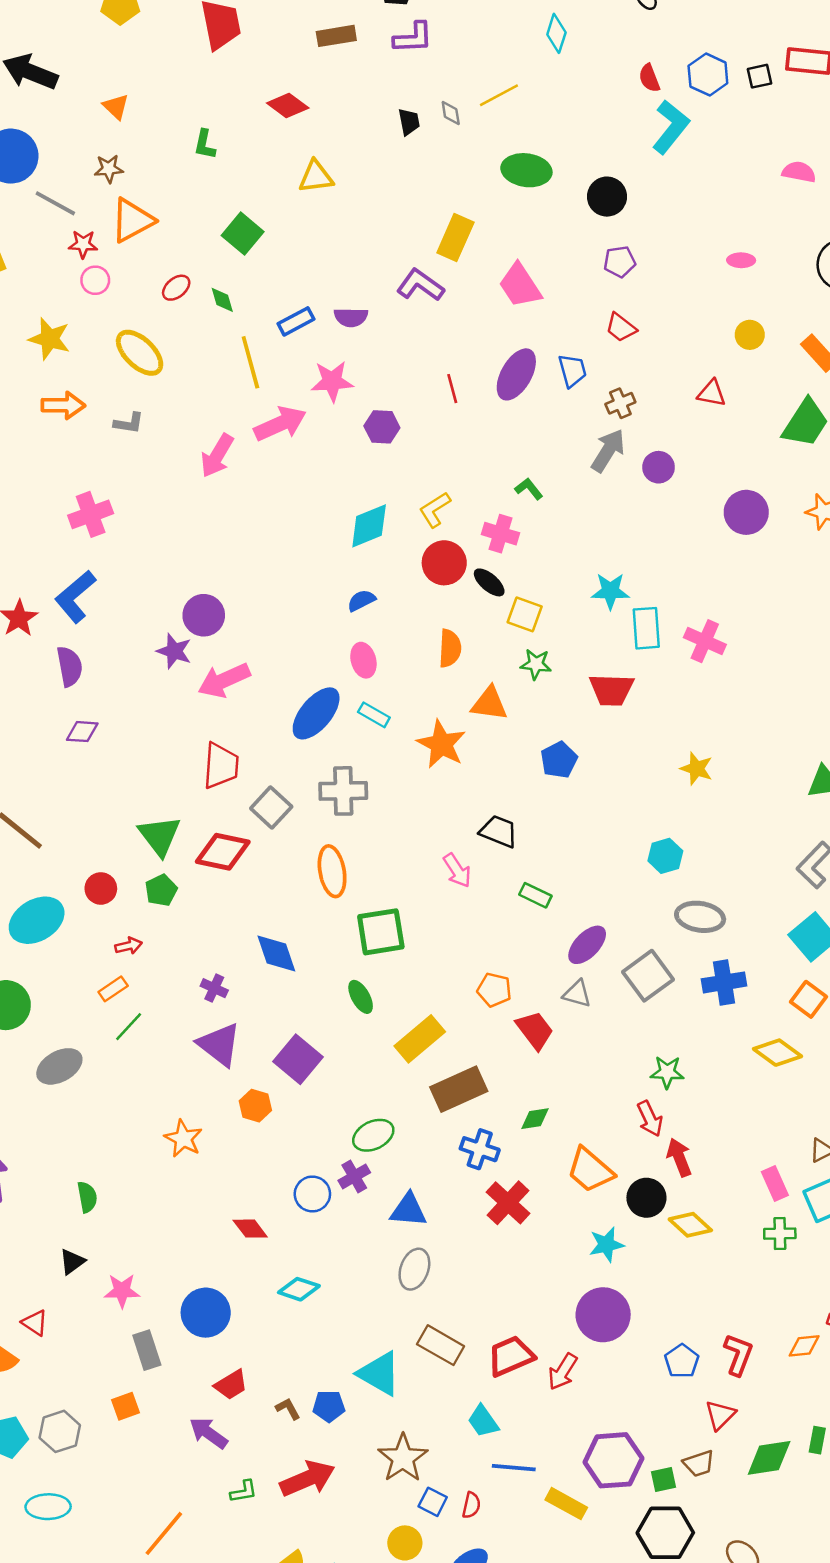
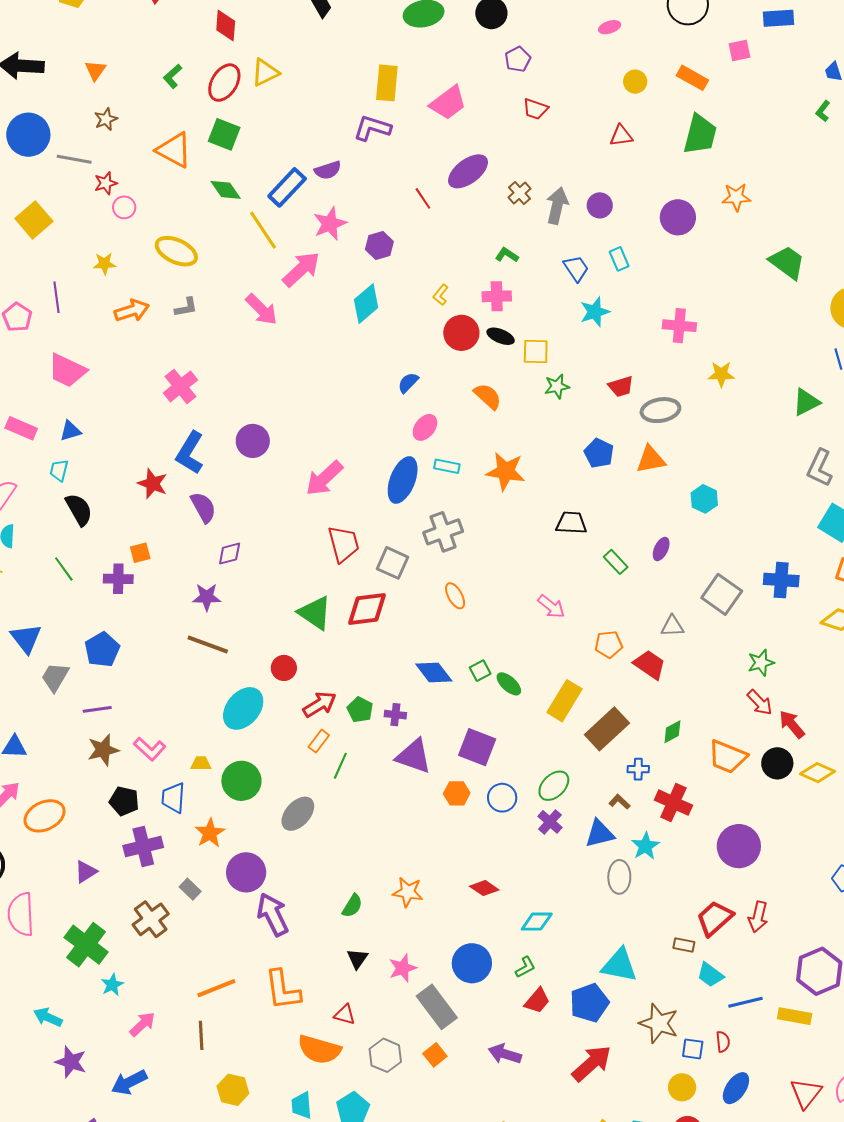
red diamond: (288, 105) -> (226, 25), turned 76
orange triangle: (116, 107) -> (95, 70), turned 40
green L-shape: (205, 144) -> (173, 76), turned 55
orange triangle: (132, 220) -> (174, 150), moved, turned -45
pink trapezoid: (520, 285) -> (448, 103), turned -75
red ellipse: (176, 288) -> (224, 83), moved, size x1.6
green diamond: (222, 300) -> (226, 190), size x1.4
blue rectangle: (296, 321) -> (287, 187), size x1.4
yellow star: (50, 339) -> (104, 264), size x0.7
blue trapezoid: (572, 371) -> (576, 268), moved
purple ellipse: (516, 374) -> (468, 171), turned 42
brown cross: (620, 403) -> (519, 193), moved
pink arrow: (217, 456) -> (262, 310), turned -57
yellow L-shape: (435, 510) -> (441, 295), size x0.7
cyan diamond: (369, 526) -> (366, 304), moved
purple circle: (204, 615) -> (253, 441), moved
cyan rectangle: (646, 628) -> (619, 259), moved, size x0.7
orange semicircle: (450, 648) -> (488, 396), turned -32
purple star: (174, 651) -> (207, 597), moved
pink ellipse: (363, 660) -> (425, 427), turned 72
red trapezoid: (611, 690) -> (621, 386), size x0.7
orange triangle: (489, 704) -> (651, 459), moved
yellow star: (696, 769) -> (721, 374), moved
pink arrow: (457, 870) -> (551, 607), moved
orange ellipse: (332, 871) -> (455, 596), size x0.7
green pentagon: (161, 890) -> (360, 710), moved
green rectangle: (535, 895) -> (616, 562), turned 40
gray ellipse: (700, 917) -> (660, 410), moved
green square: (381, 932) -> (480, 671), moved, size x0.5
purple ellipse: (587, 945) -> (661, 549), moved, size x0.7
red arrow: (129, 946) -> (320, 704), size x1.6
blue cross: (724, 982) -> (781, 580), turned 32
orange star: (183, 1139) -> (408, 892), moved
blue cross: (480, 1149) -> (638, 769), size x0.7
blue circle: (312, 1194) -> (502, 798), moved
green semicircle: (87, 1197) -> (352, 906), turned 60
cyan star: (606, 1245) -> (645, 846), moved
purple circle: (603, 1315) -> (739, 846), moved
brown rectangle: (441, 1345) -> (684, 945), moved, size x0.6
gray rectangle: (147, 1350) -> (437, 1007), size x1.4
red trapezoid: (231, 1385) -> (537, 1001), moved
blue pentagon: (329, 1406) -> (589, 1003), size x1.5
brown L-shape: (288, 1409) -> (620, 802), moved
gray hexagon: (60, 1431) -> (385, 1055), moved
green L-shape: (244, 1491) -> (525, 967), moved

